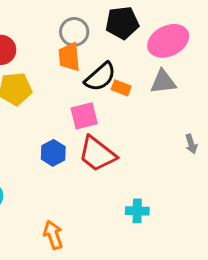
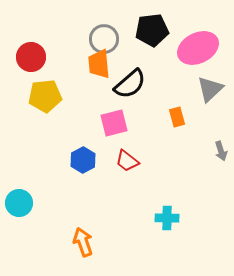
gray triangle: (163, 82) -> (210, 89), moved, turned -36
orange rectangle: (121, 88) -> (177, 117), moved, turned 54
red trapezoid: (97, 154) -> (127, 161), size x0.6

